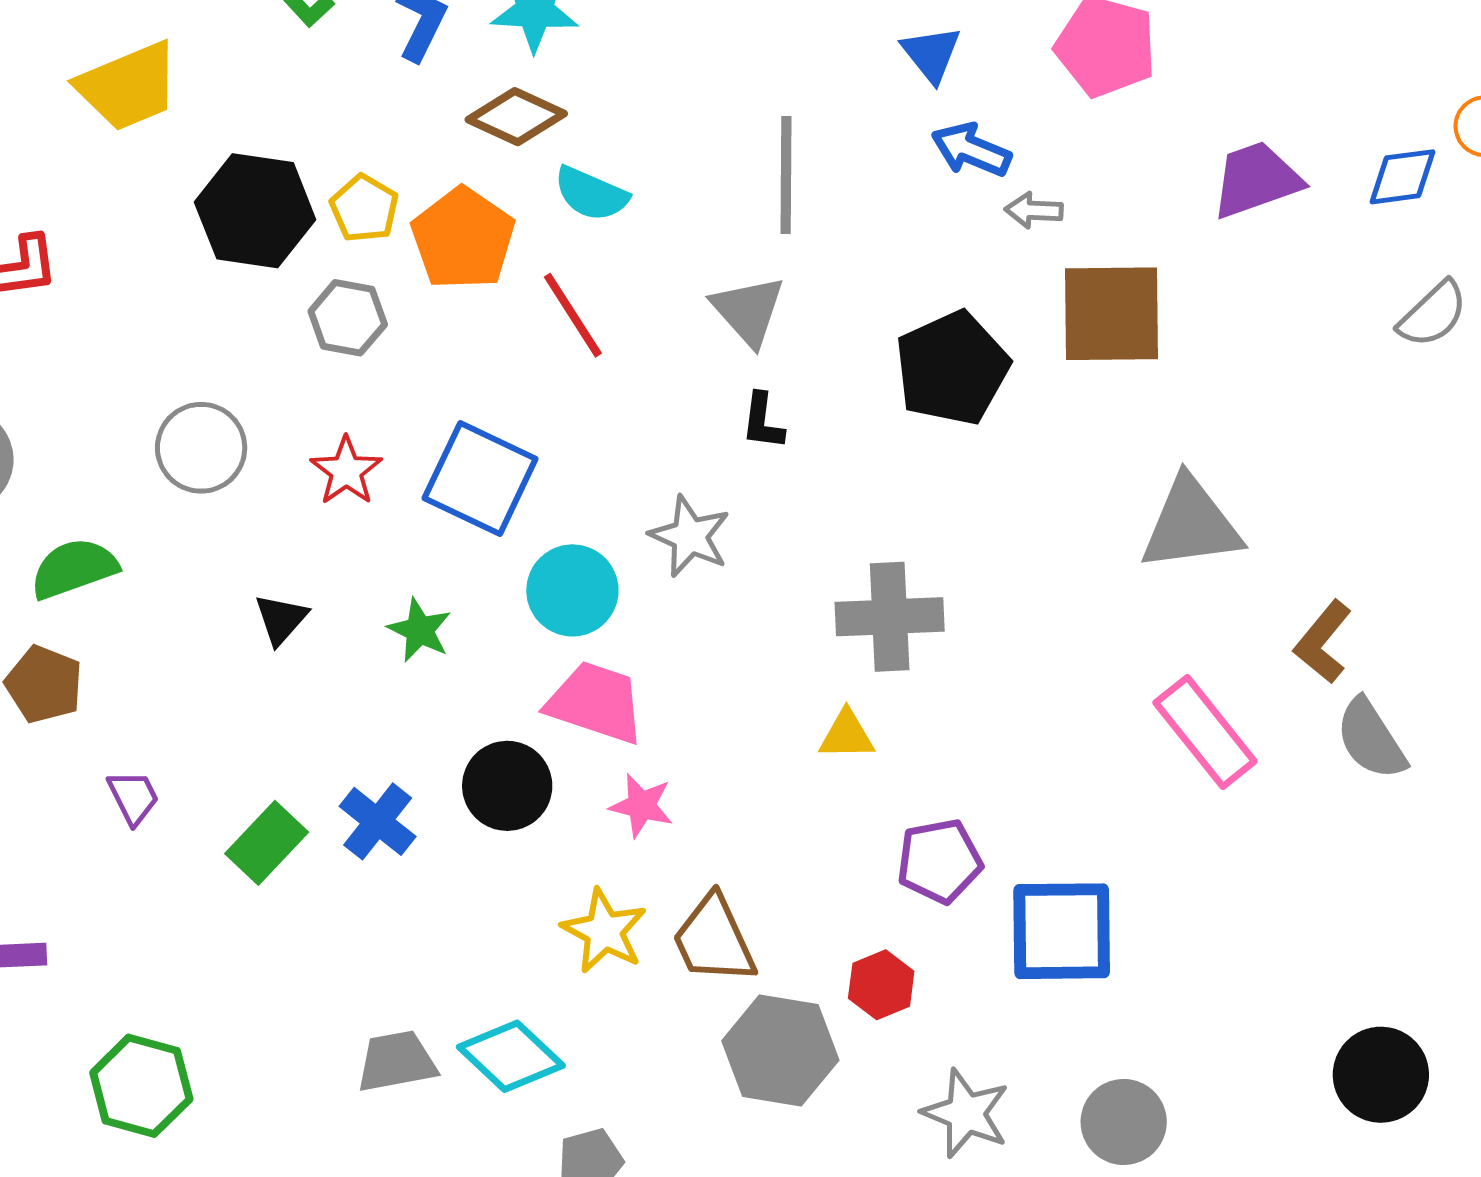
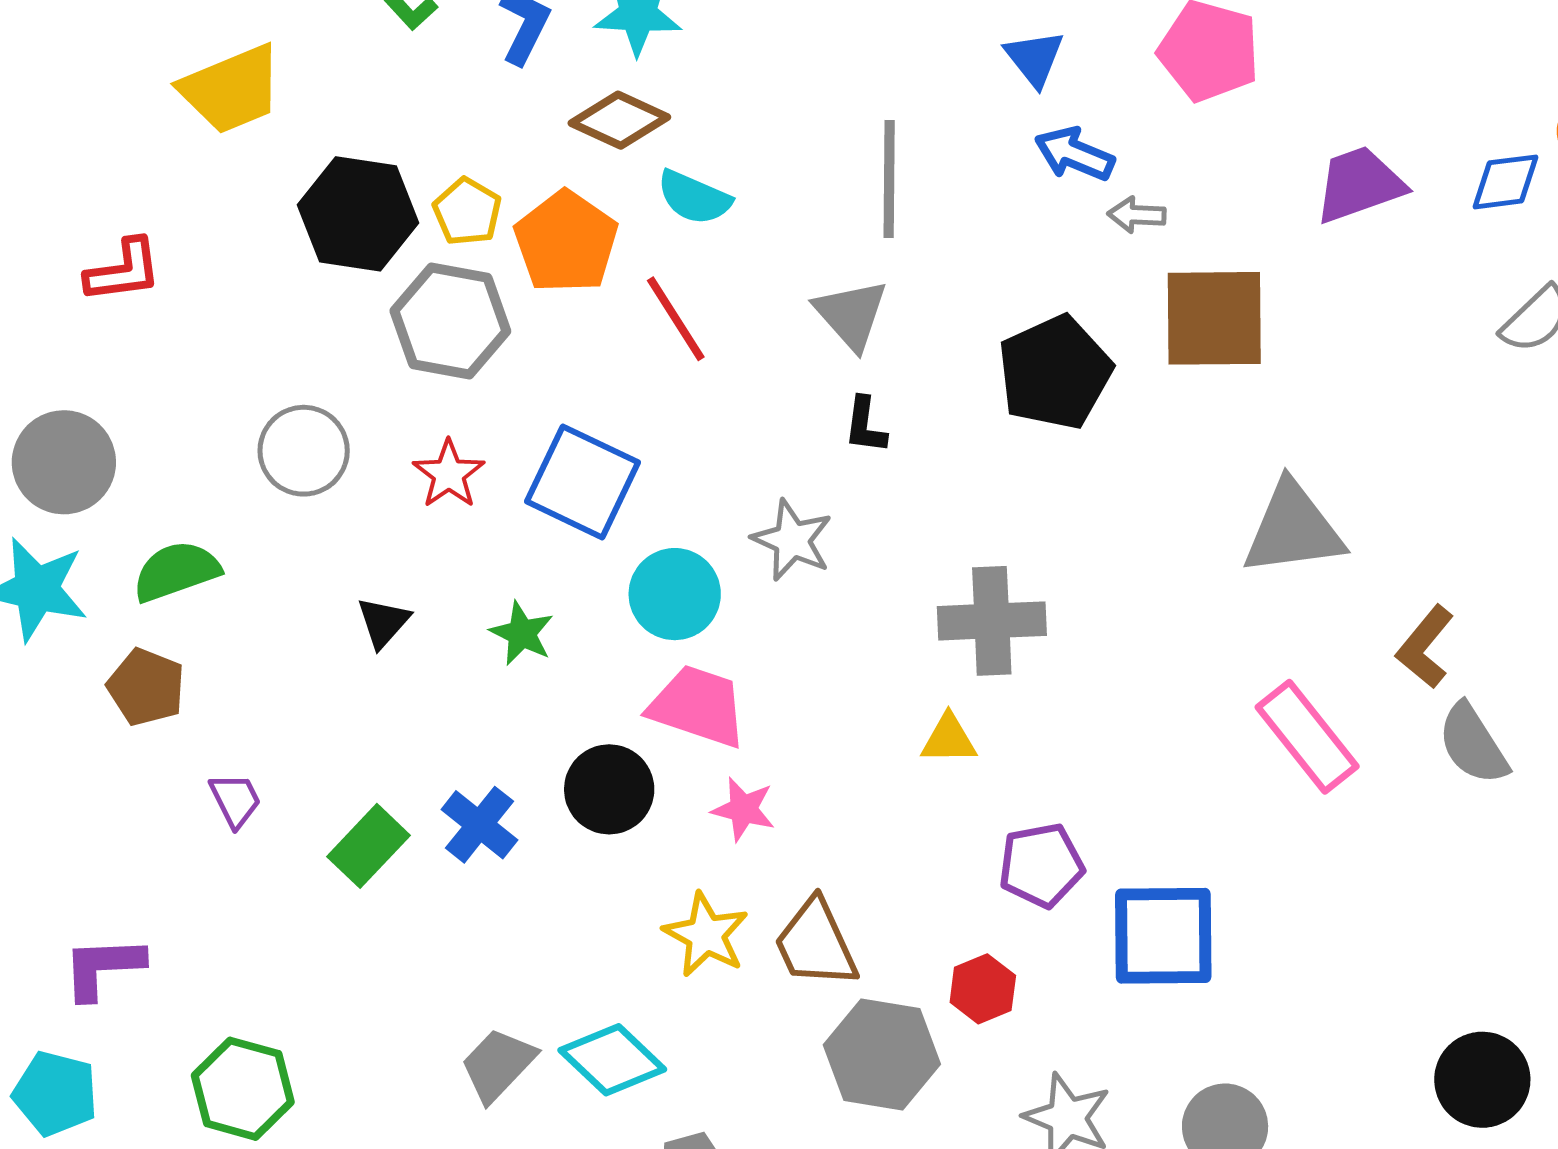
gray hexagon: (348, 318) -> (450, 321), size x1.5
gray trapezoid: (397, 1061) -> (498, 1065), turned -36

